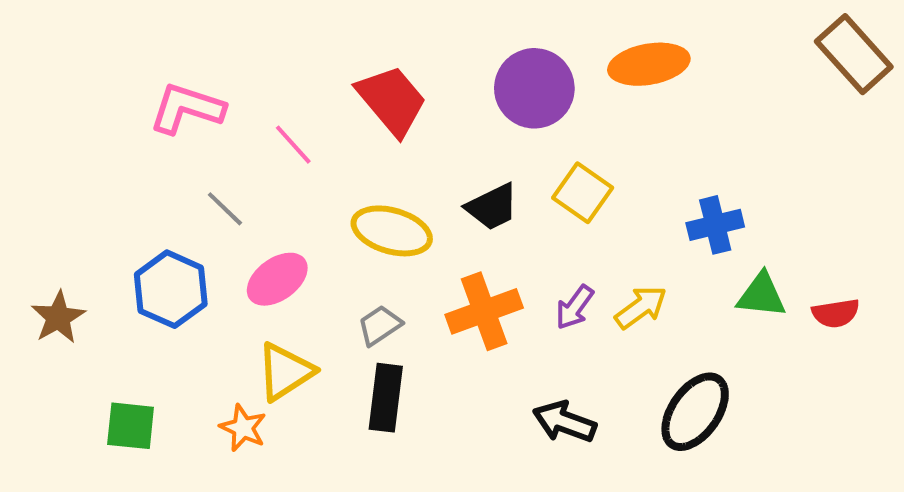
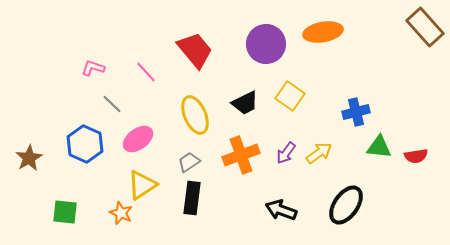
pink L-shape: (187, 108) -> (93, 68), moved, size x0.6
yellow ellipse: (392, 231) -> (195, 115), turned 51

